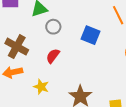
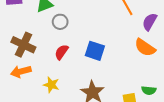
blue square: (91, 35) -> (95, 51), moved

